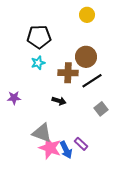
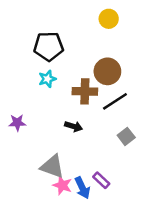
pink star: (50, 148) -> (62, 185), size x0.7

